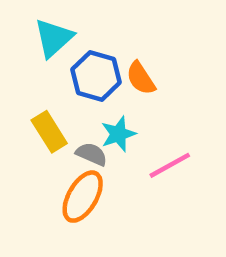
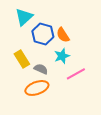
cyan star: (118, 134) -> (62, 56), moved
orange ellipse: (83, 197) -> (37, 88), turned 40

